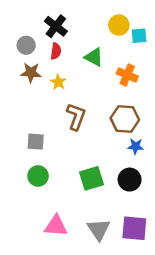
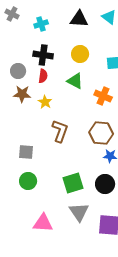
yellow circle: (119, 25) -> (80, 54), moved
black cross: (56, 26) -> (43, 55), turned -30
gray triangle: (99, 229) -> (79, 212), moved

